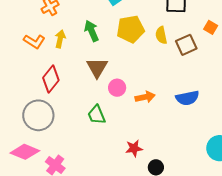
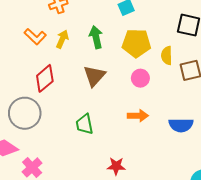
pink circle: (117, 88) -> (140, 78), moved

